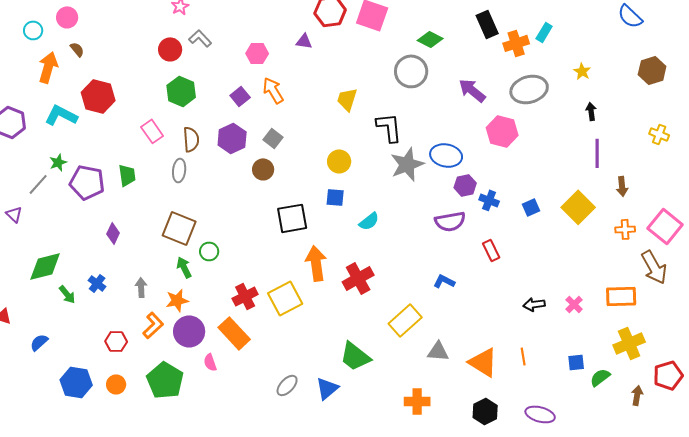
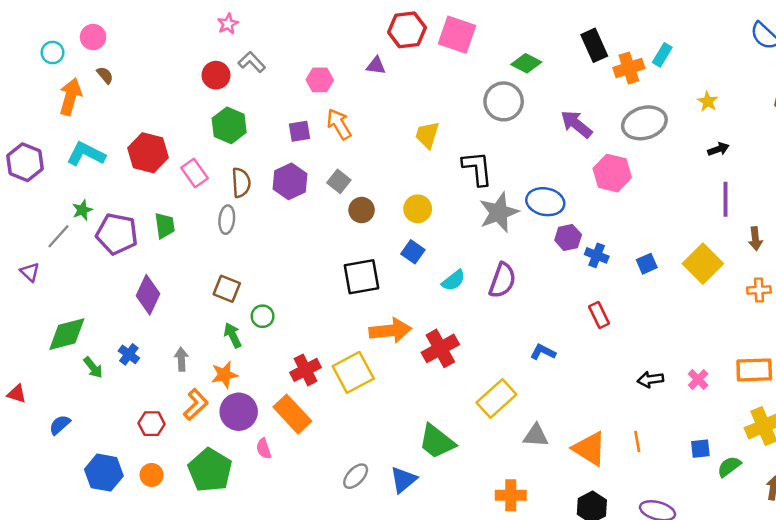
red hexagon: (98, 96) -> (148, 153), moved
purple square: (240, 96) -> (300, 131), turned 30
black arrow: (591, 111) -> (718, 149), turned 78
brown circle: (263, 169) -> (362, 210), moved
blue square: (335, 197) -> (413, 252), turned 30
purple semicircle: (450, 221) -> (502, 280), moved, turned -60
brown square: (179, 228) -> (227, 289), size x0.7
purple diamond: (113, 233) -> (148, 295), size x1.5
orange arrow: (316, 263) -> (390, 331), turned 92

